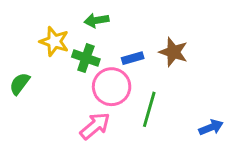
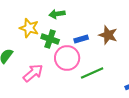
green line: (149, 109) -> (92, 73), turned 50
pink arrow: (95, 126) -> (33, 73), moved

